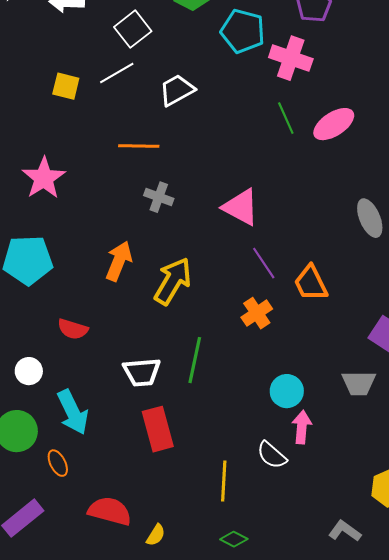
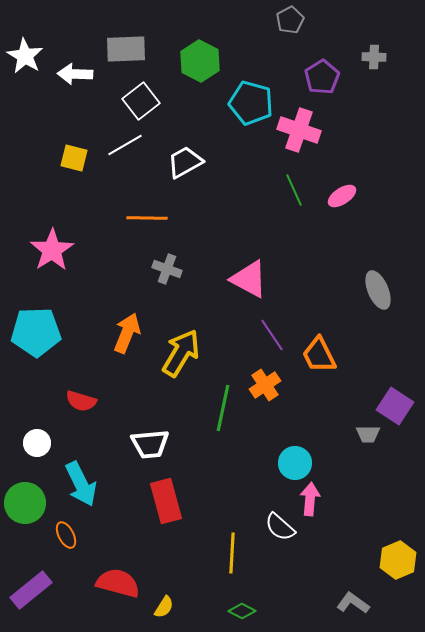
pink ellipse: (334, 124) -> (342, 196), size x0.7
green line: (195, 360) -> (223, 408), moved
gray trapezoid: (359, 383) -> (368, 434), moved, size x0.7

